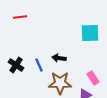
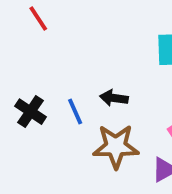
red line: (20, 17) -> (38, 18), turned 64

